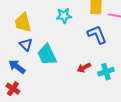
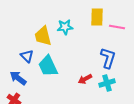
yellow trapezoid: (23, 23) -> (43, 36), moved
blue L-shape: (97, 35) -> (108, 58), moved, turned 40

